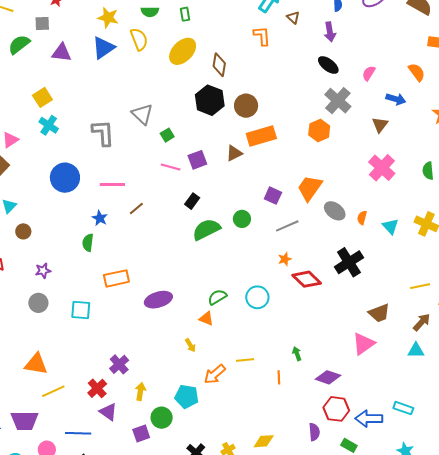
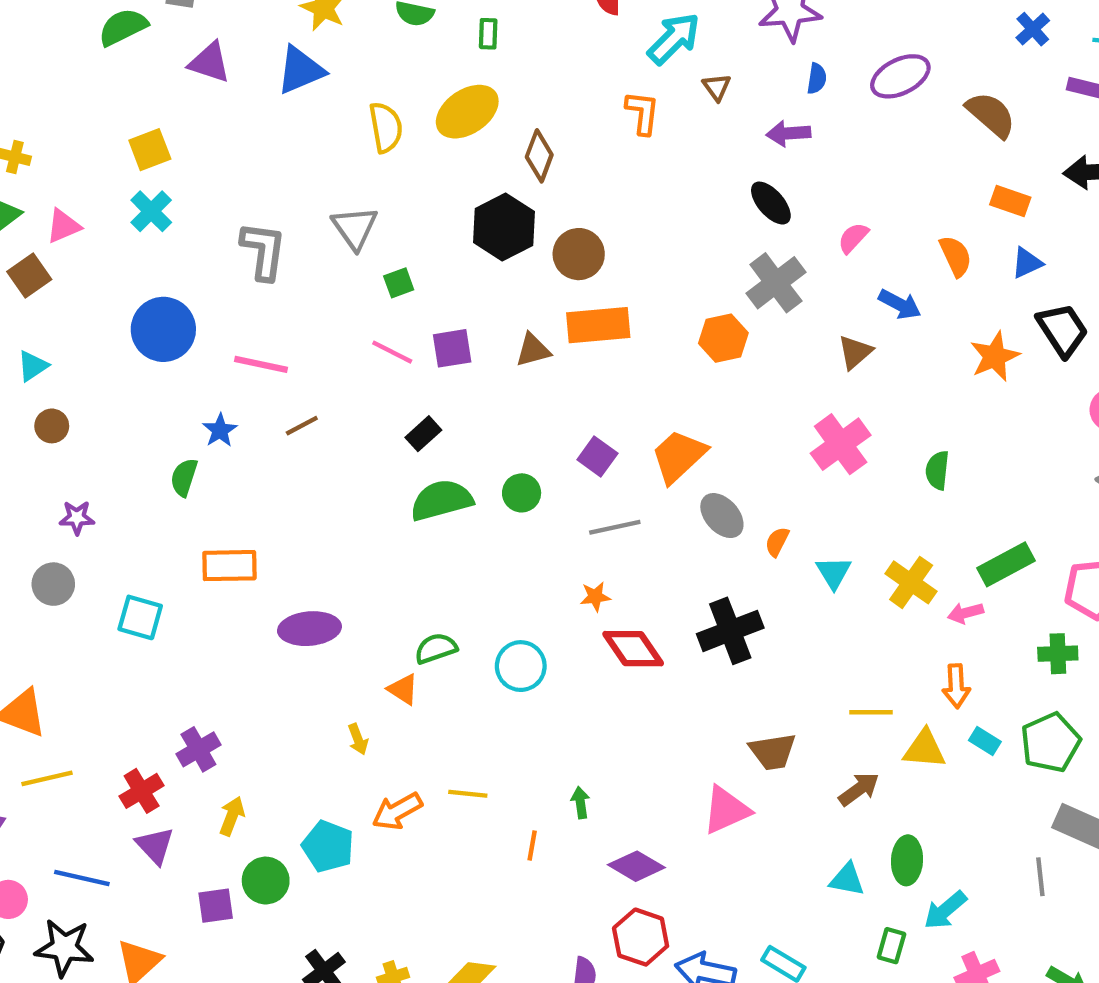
purple arrow: (330, 32) -> (788, 133), turned 84
yellow semicircle: (139, 39) -> (386, 127), moved
cyan triangle: (416, 350) -> (847, 879), moved

